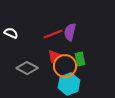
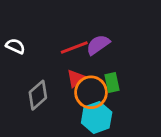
purple semicircle: (70, 32) -> (98, 45), turned 42
gray diamond: (27, 68) -> (38, 95), turned -70

